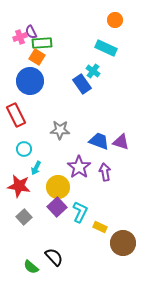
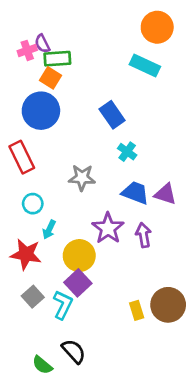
orange circle: (115, 20) -> (157, 27), size x1.5
cyan cross: (93, 71) -> (127, 152), moved
cyan L-shape: (80, 212) -> (63, 305), moved
yellow rectangle: (100, 227) -> (137, 310), turned 48
brown circle: (123, 243) -> (168, 305), moved

